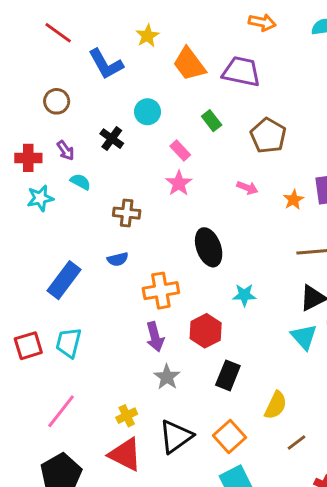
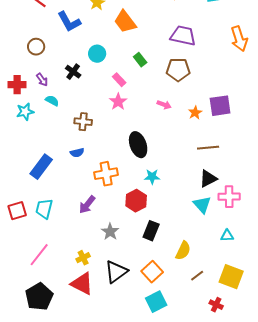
purple trapezoid: (241, 72) -> (183, 36), moved
brown pentagon: (268, 136) -> (178, 70), turned -30
cyan star: (244, 295) -> (152, 177), moved
purple arrow: (155, 337) -> (87, 205), moved, turned 54

